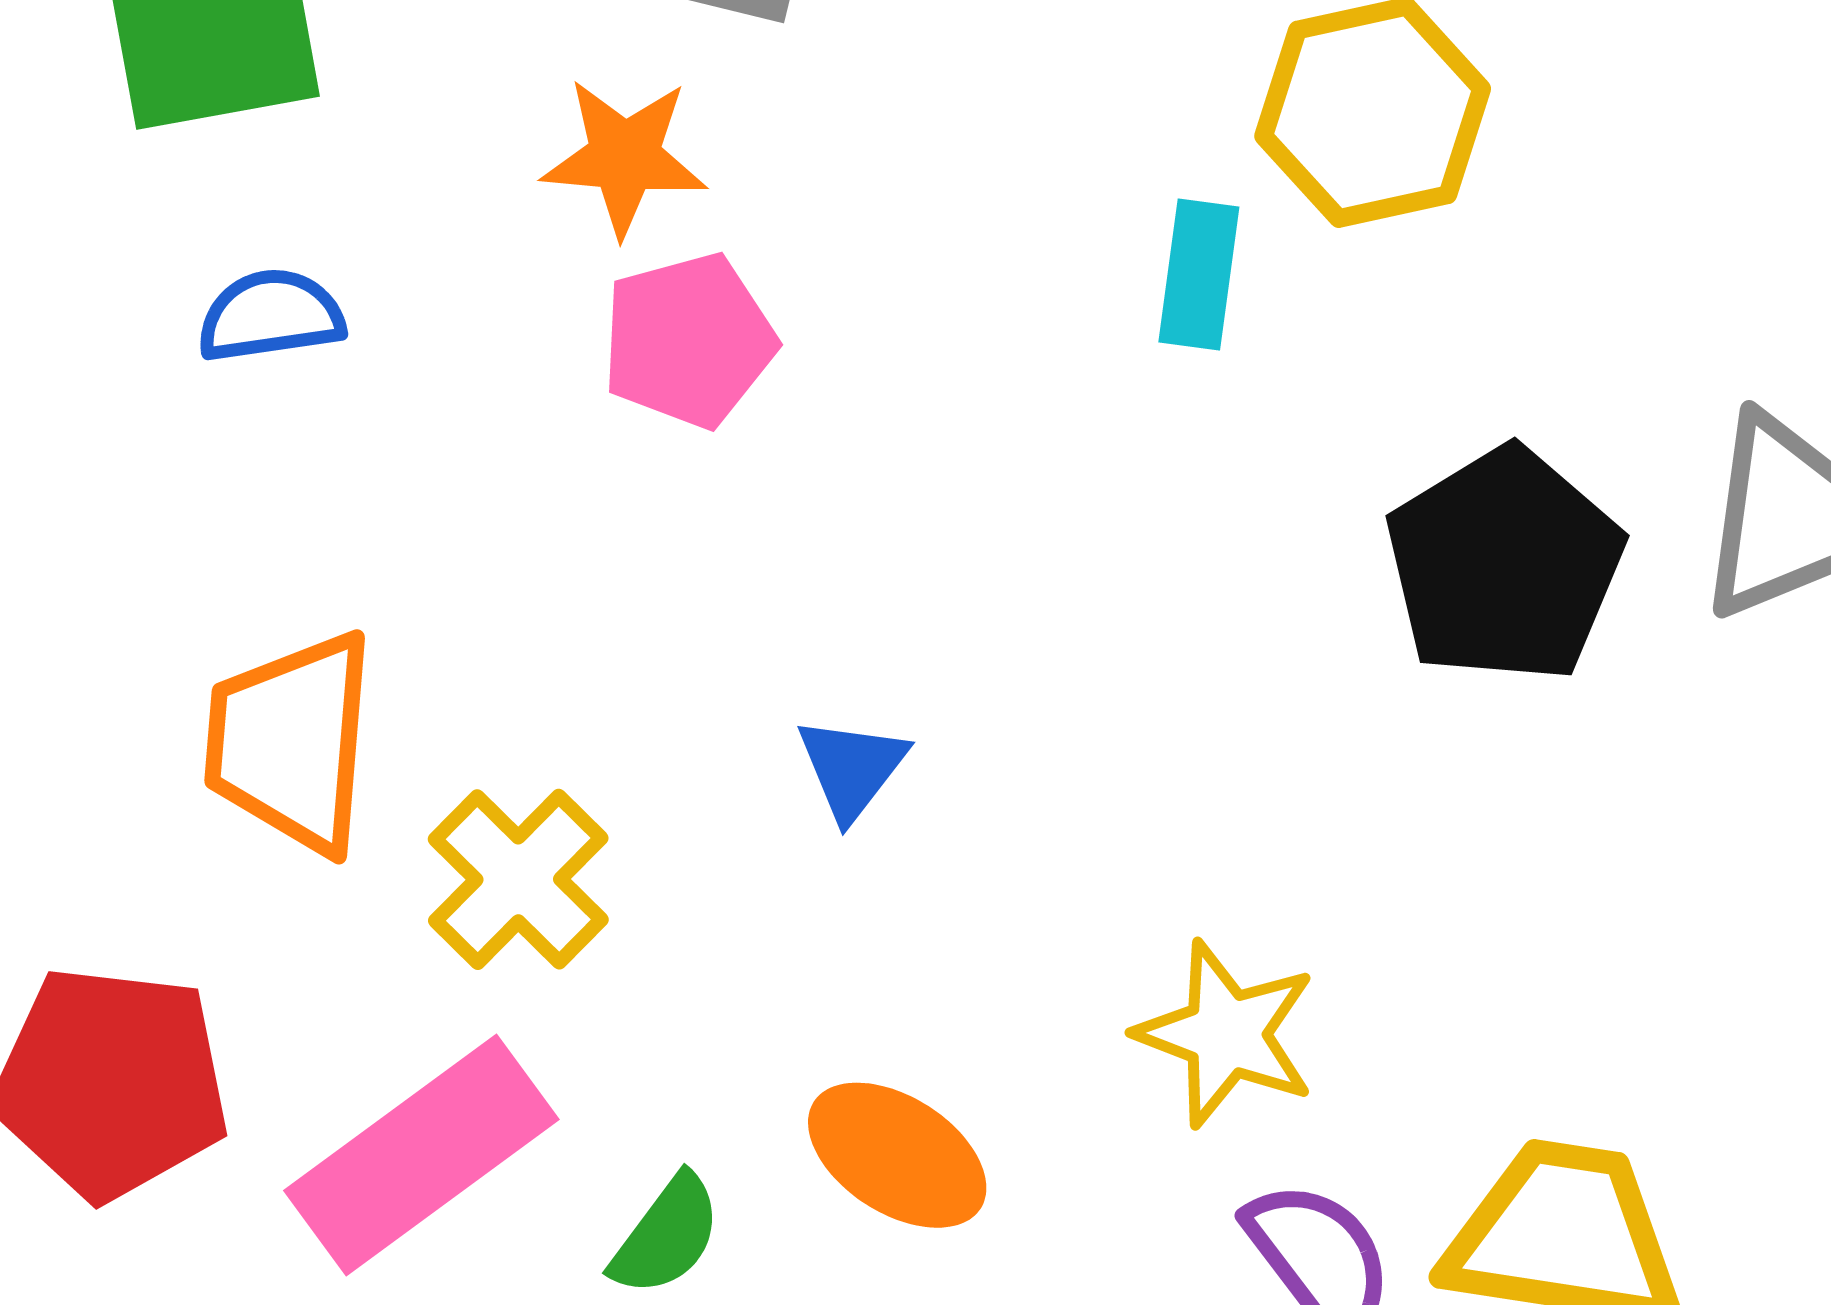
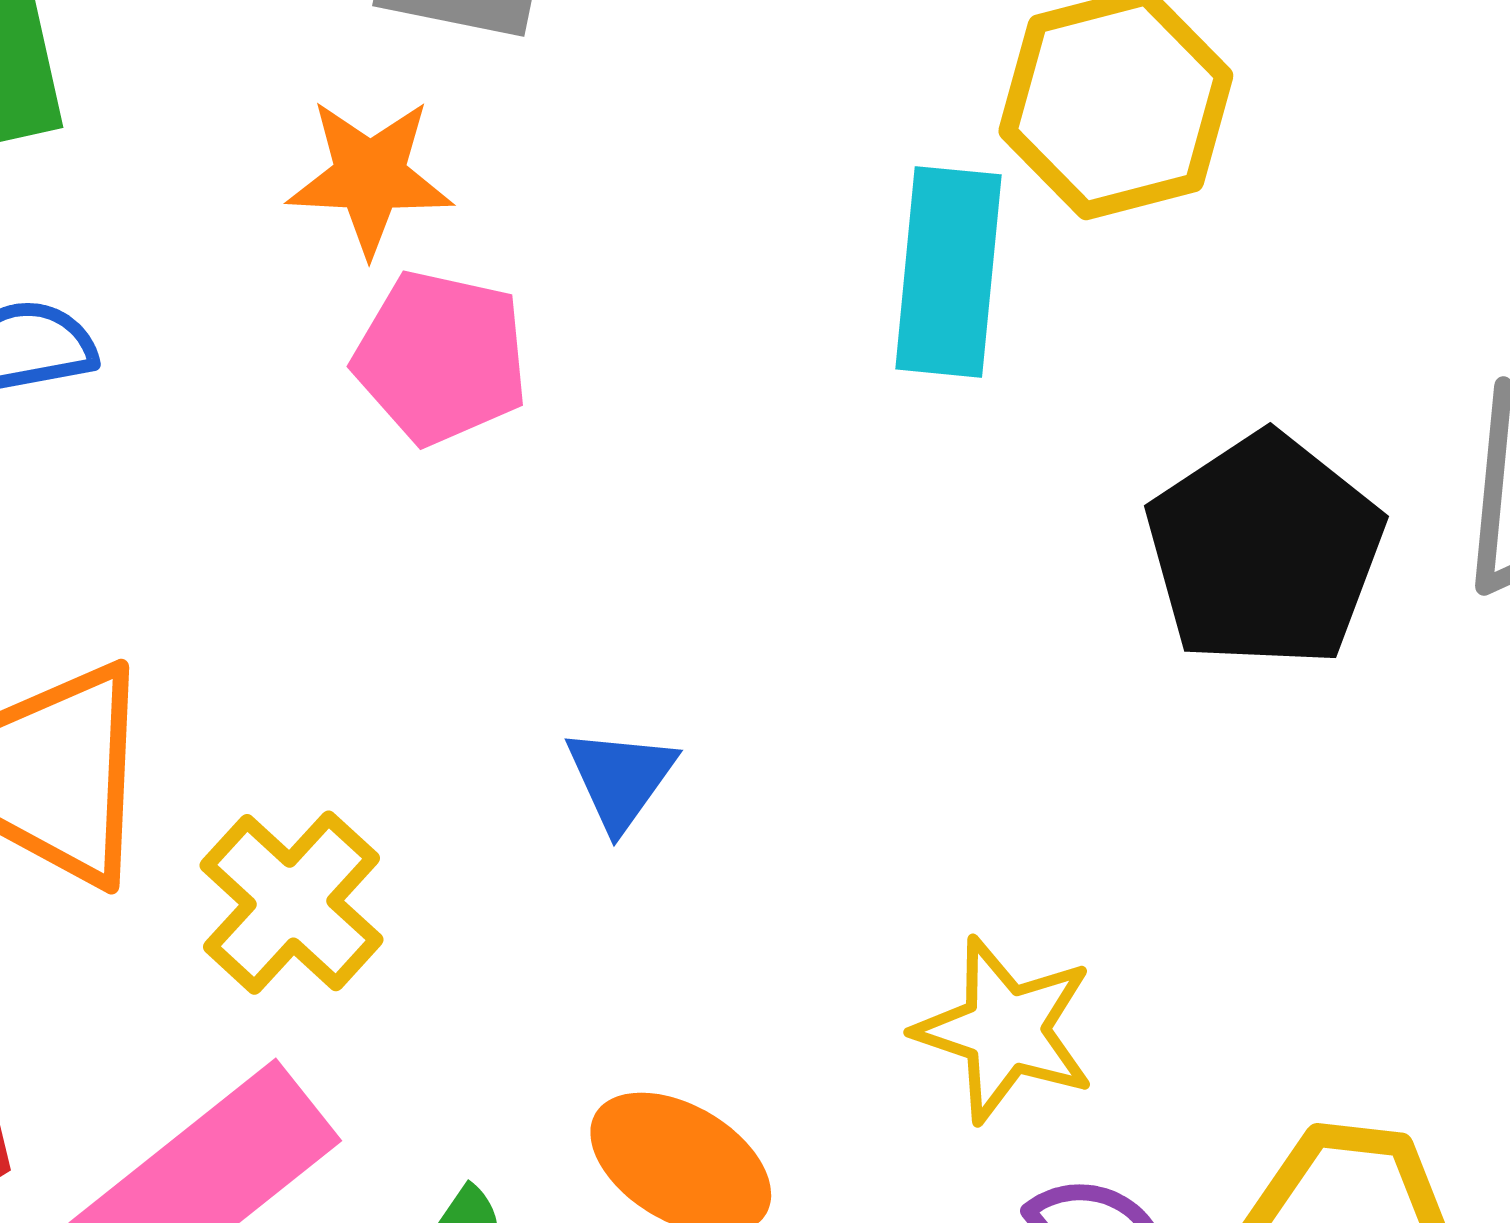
cyan rectangle: (1199, 274) -> (948, 272), size x1.4
pink pentagon: (688, 340) -> (441, 357), turned 30

